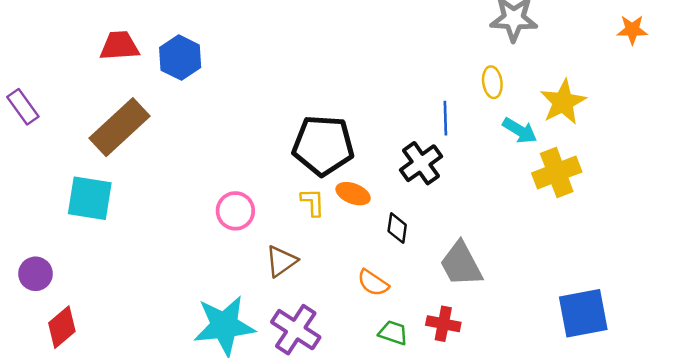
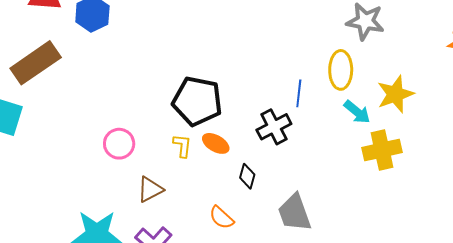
yellow ellipse: (492, 82) -> (341, 70), size x1.5

